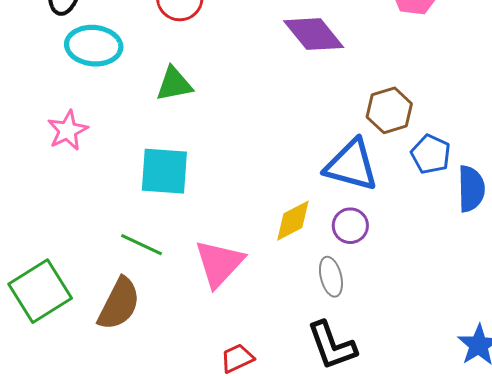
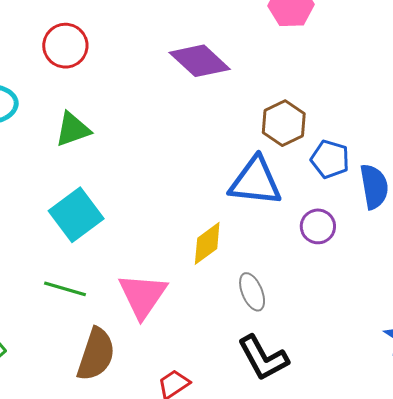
cyan square: (164, 171) -> (76, 215), turned -32
purple circle: (350, 226) -> (318, 226), moved
brown semicircle: (119, 304) -> (96, 354), moved

